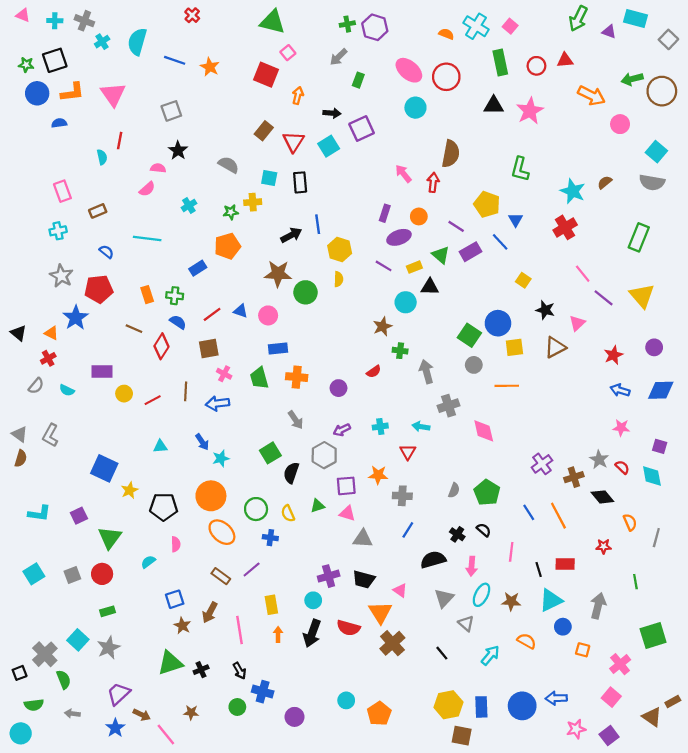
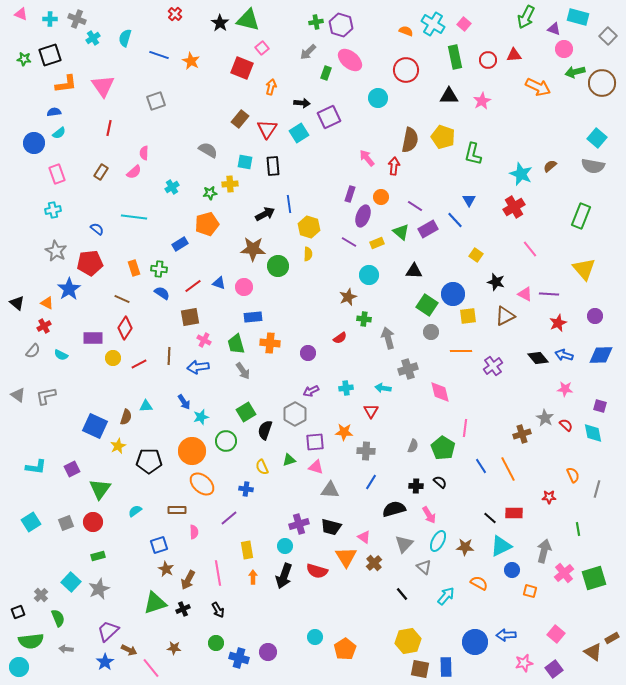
cyan semicircle: (137, 42) -> (125, 38), size x0.7
pink ellipse: (409, 70) -> (350, 60), moved
blue circle: (37, 93) -> (34, 143), moved
pink star: (530, 111) -> (482, 101), size x0.7
pink circle: (620, 124) -> (564, 49), moved
black star: (178, 150) -> (220, 23), moved
cyan semicircle: (102, 157) -> (59, 133), moved, turned 64
pink semicircle: (158, 168) -> (144, 153), turned -96
yellow pentagon: (487, 204) -> (443, 137), moved
brown rectangle: (98, 211) -> (101, 172), moved, turned -35
purple ellipse: (399, 237) -> (363, 216), turned -50
black triangle: (430, 287) -> (414, 271), moved
purple line: (604, 298) -> (549, 294), moved, turned -36
pink triangle: (577, 323) -> (525, 294), turned -49
red diamond: (161, 346) -> (125, 328), moved
gray arrow: (296, 420) -> (243, 371), moved
gray L-shape: (50, 435) -> (46, 396), turned 50
brown semicircle: (21, 458) -> (126, 417), moved
purple cross: (542, 464) -> (493, 366), moved
black diamond: (602, 497) -> (538, 358), moved
green circle: (256, 509) -> (226, 441), moved
black cross: (457, 534) -> (416, 486), turned -32
pink semicircle: (176, 544) -> (194, 532), moved
pink line: (511, 552) -> (465, 428), moved
pink arrow: (472, 566) -> (429, 515), turned -36
black line: (539, 570) -> (490, 518), turned -32
brown rectangle: (221, 576) -> (177, 510), moved, turned -36
brown arrow: (210, 612) -> (188, 580), moved
brown cross: (392, 643) -> (374, 563), moved, size x0.7
gray cross: (45, 654) -> (41, 595), size x0.6
pink cross: (620, 664) -> (564, 573), moved
blue cross: (263, 692) -> (239, 658), moved
green semicircle: (34, 705) -> (31, 641), size x1.4
blue rectangle: (481, 707) -> (446, 667), moved

